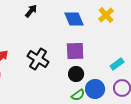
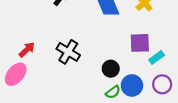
purple square: (75, 51) -> (140, 43), moved

